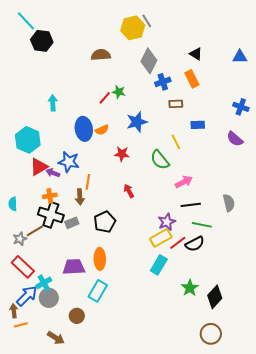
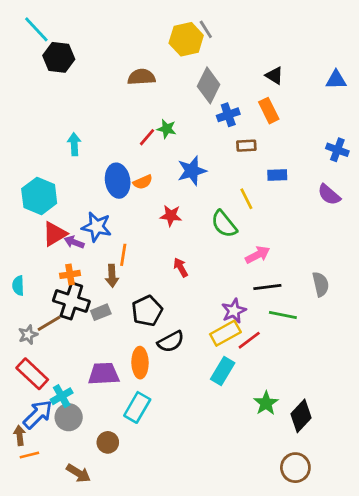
black semicircle: (195, 244) -> (171, 342), moved

